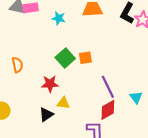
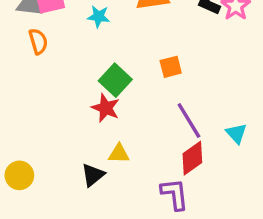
orange square: (85, 58) -> (171, 67), moved
orange semicircle: (17, 65) -> (38, 41), moved
red star: (50, 84) -> (106, 108), moved, turned 30

